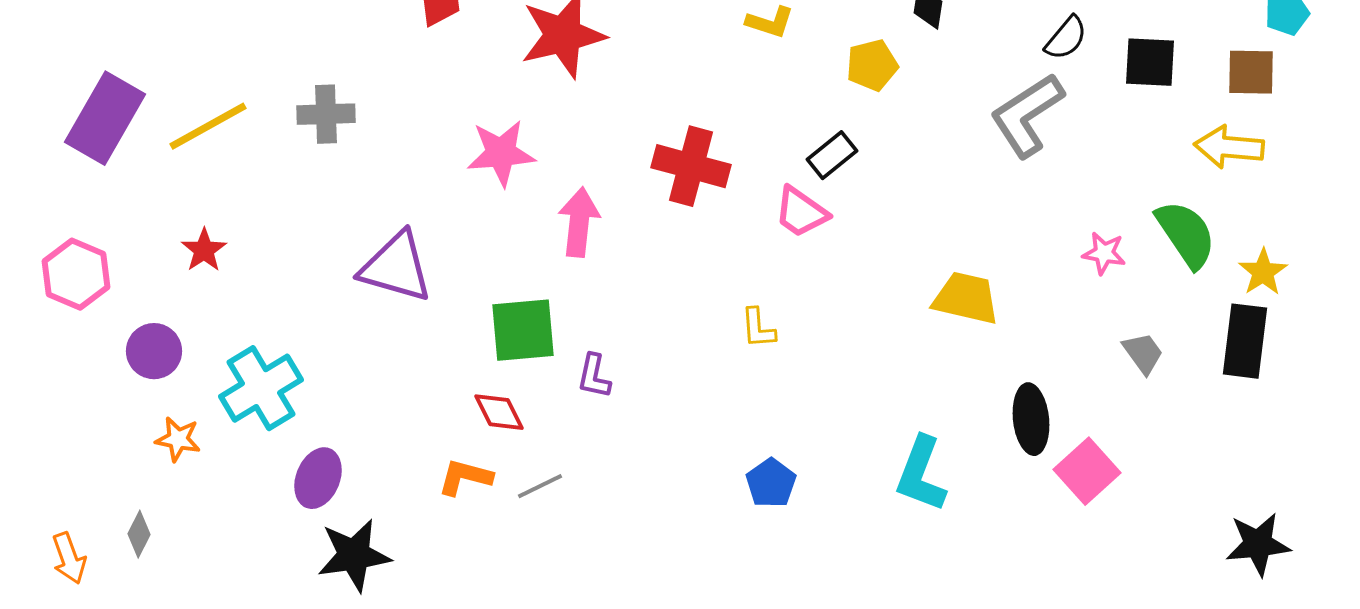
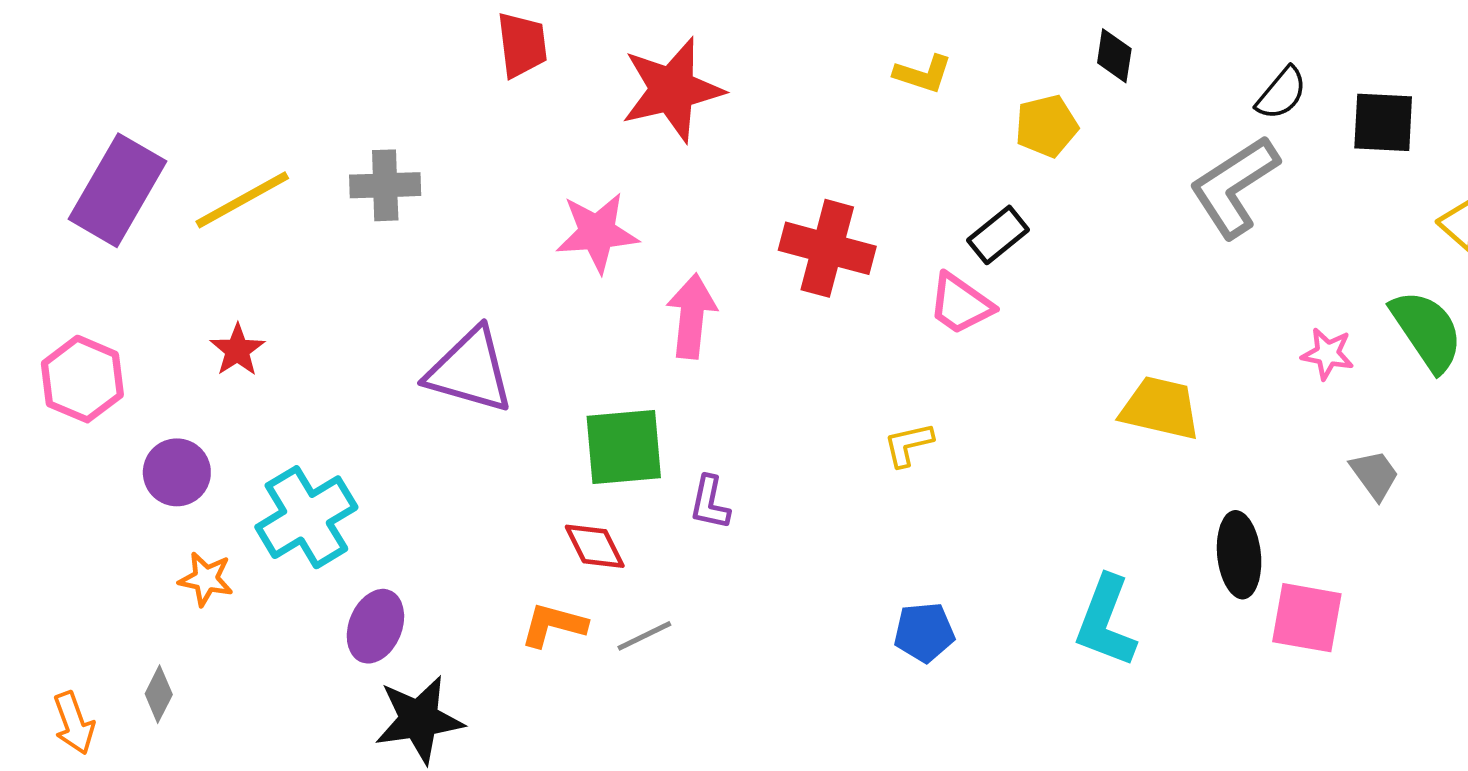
yellow L-shape: (758, 328) -> (908, 445), turned 81
pink square: (1087, 471) -> (1307, 618), turned -38
blue pentagon: (771, 483) -> (924, 632), turned 30

